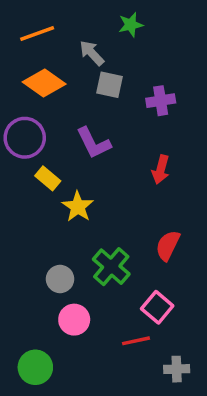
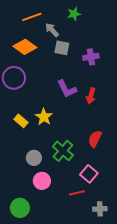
orange line: (37, 34) -> (32, 17), moved
purple L-shape: (94, 143) -> (67, 89), moved
yellow rectangle: (48, 178) -> (21, 121), moved

